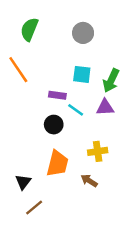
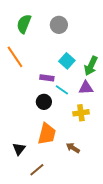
gray circle: (83, 33) -> (59, 25), moved
cyan square: (82, 74) -> (67, 61), turned 35
yellow cross: (98, 151) -> (81, 113), moved
brown line: (34, 208) -> (37, 170), moved

